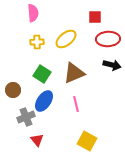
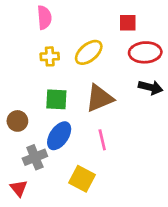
green square: (42, 74) -> (56, 99), turned -30
red triangle: (37, 140) -> (19, 188), moved
yellow square: (87, 141) -> (82, 179), moved

